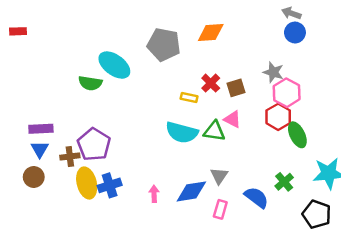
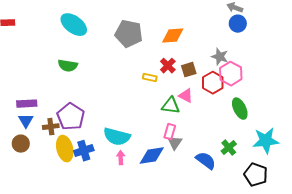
orange diamond: (211, 33) -> (173, 36), moved
cyan ellipse: (114, 65) -> (74, 25), moved
red hexagon: (278, 117) -> (213, 83), moved
cyan semicircle: (182, 132) -> (117, 137), moved
pink rectangle: (220, 209) -> (170, 132), moved

